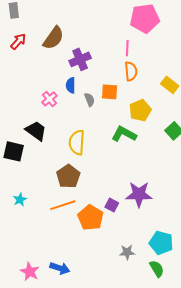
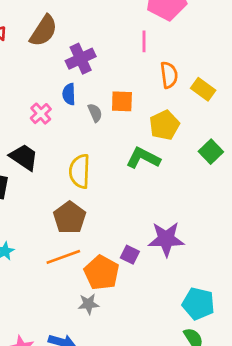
orange semicircle: (131, 71) -> (169, 75), moved
gray star: (127, 252) -> (89, 304), moved

